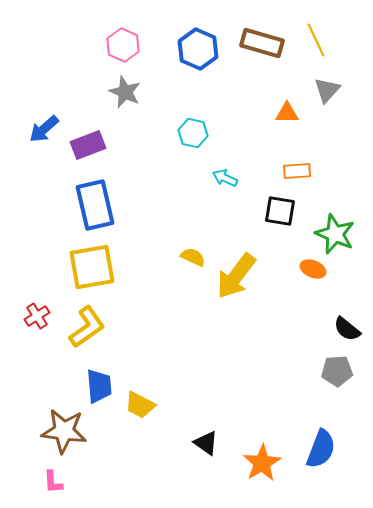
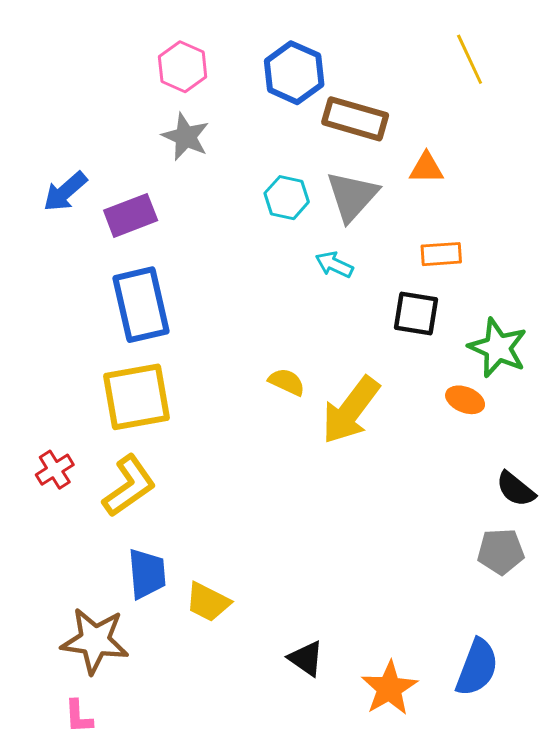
brown rectangle: (262, 43) -> (355, 119), moved
gray triangle: (327, 90) -> (352, 196), moved, size x1.4

